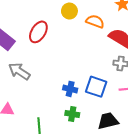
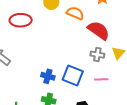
red ellipse: (38, 32) -> (21, 20), turned 55

